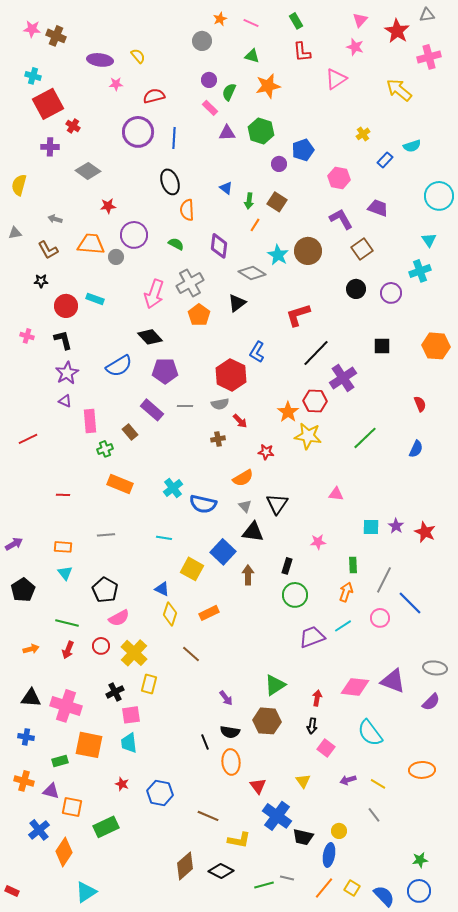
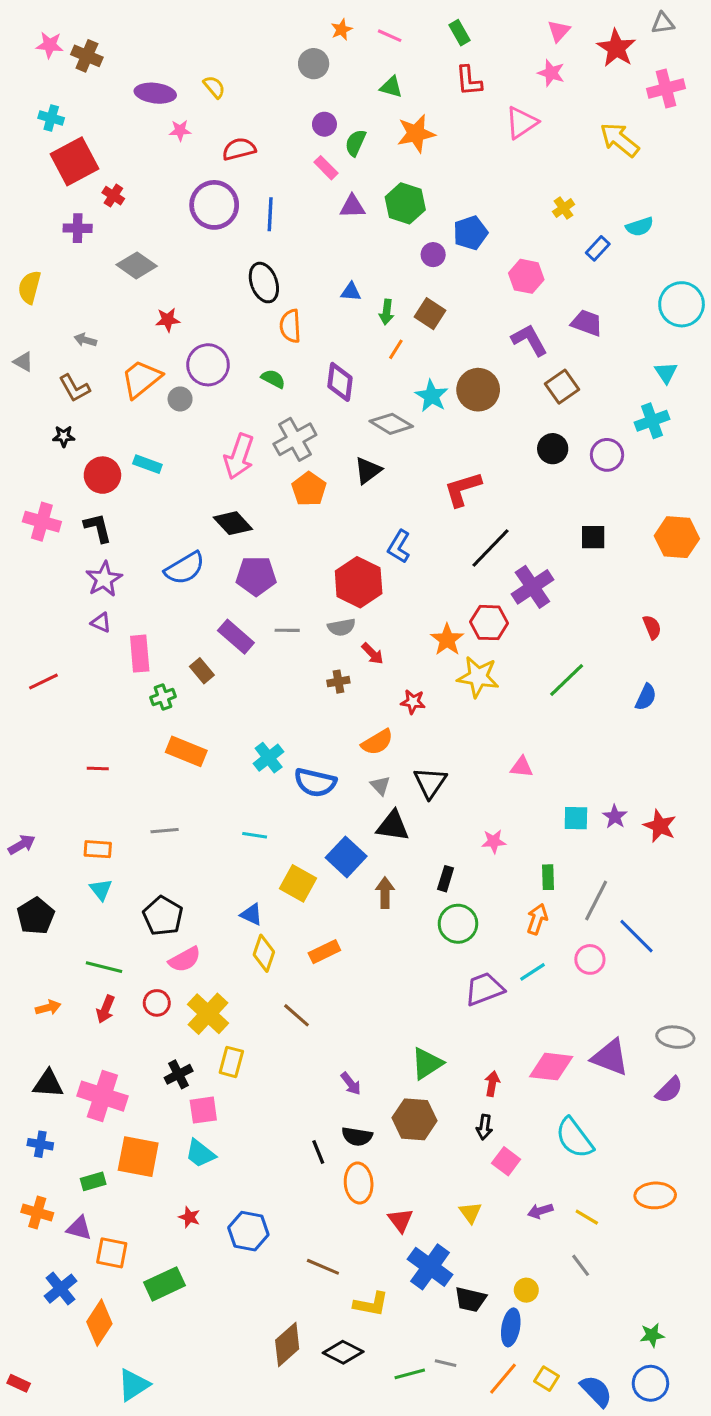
blue triangle: (226, 188) -> (351, 292), turned -32
gray triangle: (15, 233) -> (23, 362), turned 40
orange trapezoid: (91, 244) -> (141, 379), turned -44
pink cross: (27, 336) -> (42, 522), size x1.6
cyan trapezoid: (129, 743) -> (200, 1154), turned -45

